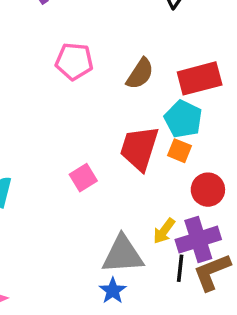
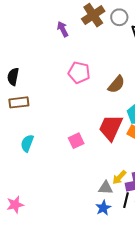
gray triangle: (123, 255) -> (106, 188), moved, size x0.6
blue star: (113, 291) -> (103, 208), moved

